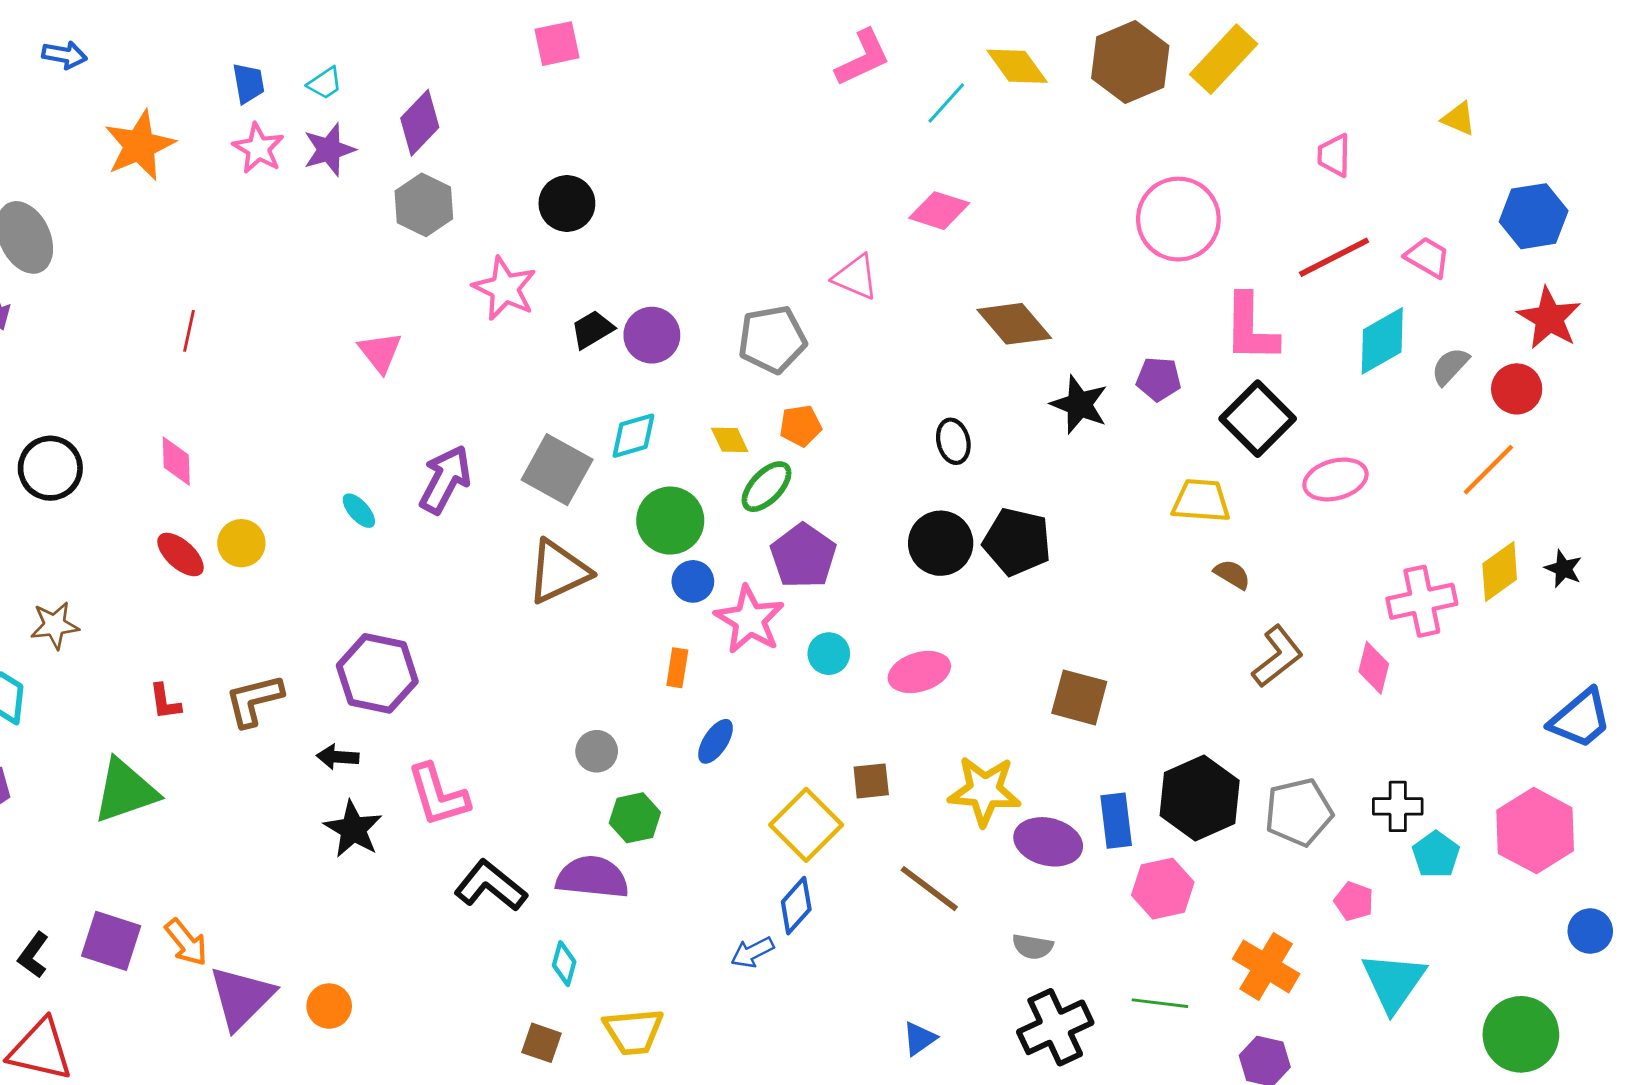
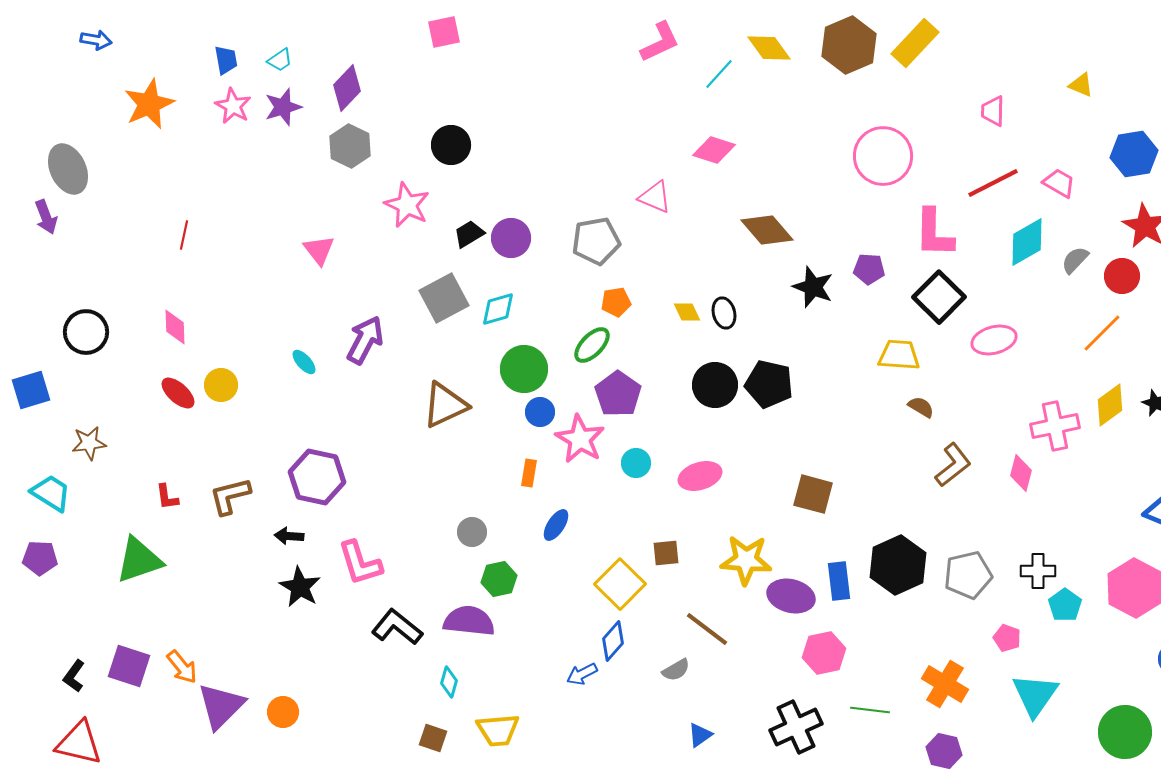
yellow diamond: (730, 440) -> (687, 312), moved
gray square: (557, 470) -> (444, 298), moved, turned 33
pink hexagon: (1163, 889) -> (824, 653), moved
gray semicircle: (1033, 947) -> (676, 670), moved, turned -40

